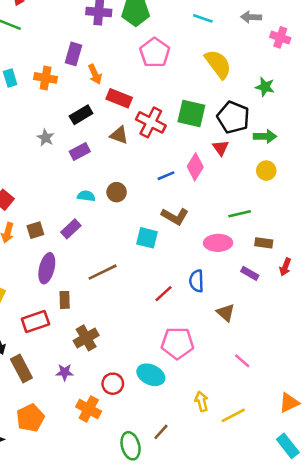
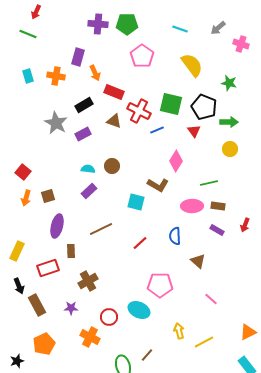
gray arrow: (251, 17) -> (218, 28), turned -42
gray star: (46, 138) -> (56, 123), size x1.6
pink diamond: (195, 167) -> (176, 161), moved
blue line: (166, 176) -> (157, 130), moved
purple rectangle: (71, 229) -> (89, 191), moved
brown rectangle: (264, 243) -> (218, 206), moved
red line: (164, 294) -> (140, 243), moved

